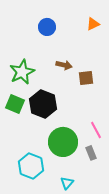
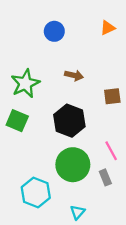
brown square: (86, 78) -> (112, 96), moved
black hexagon: (43, 104) -> (69, 121), moved

